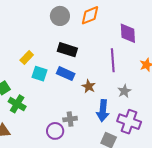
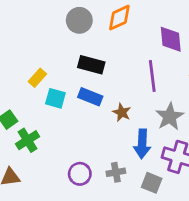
gray star: (124, 91) -> (170, 117), size x1.5
green cross: (17, 104) -> (27, 140), turned 30
gray cross: (70, 119) -> (116, 172), moved

